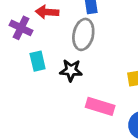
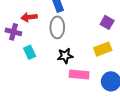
black star: (71, 70) -> (65, 56), moved

